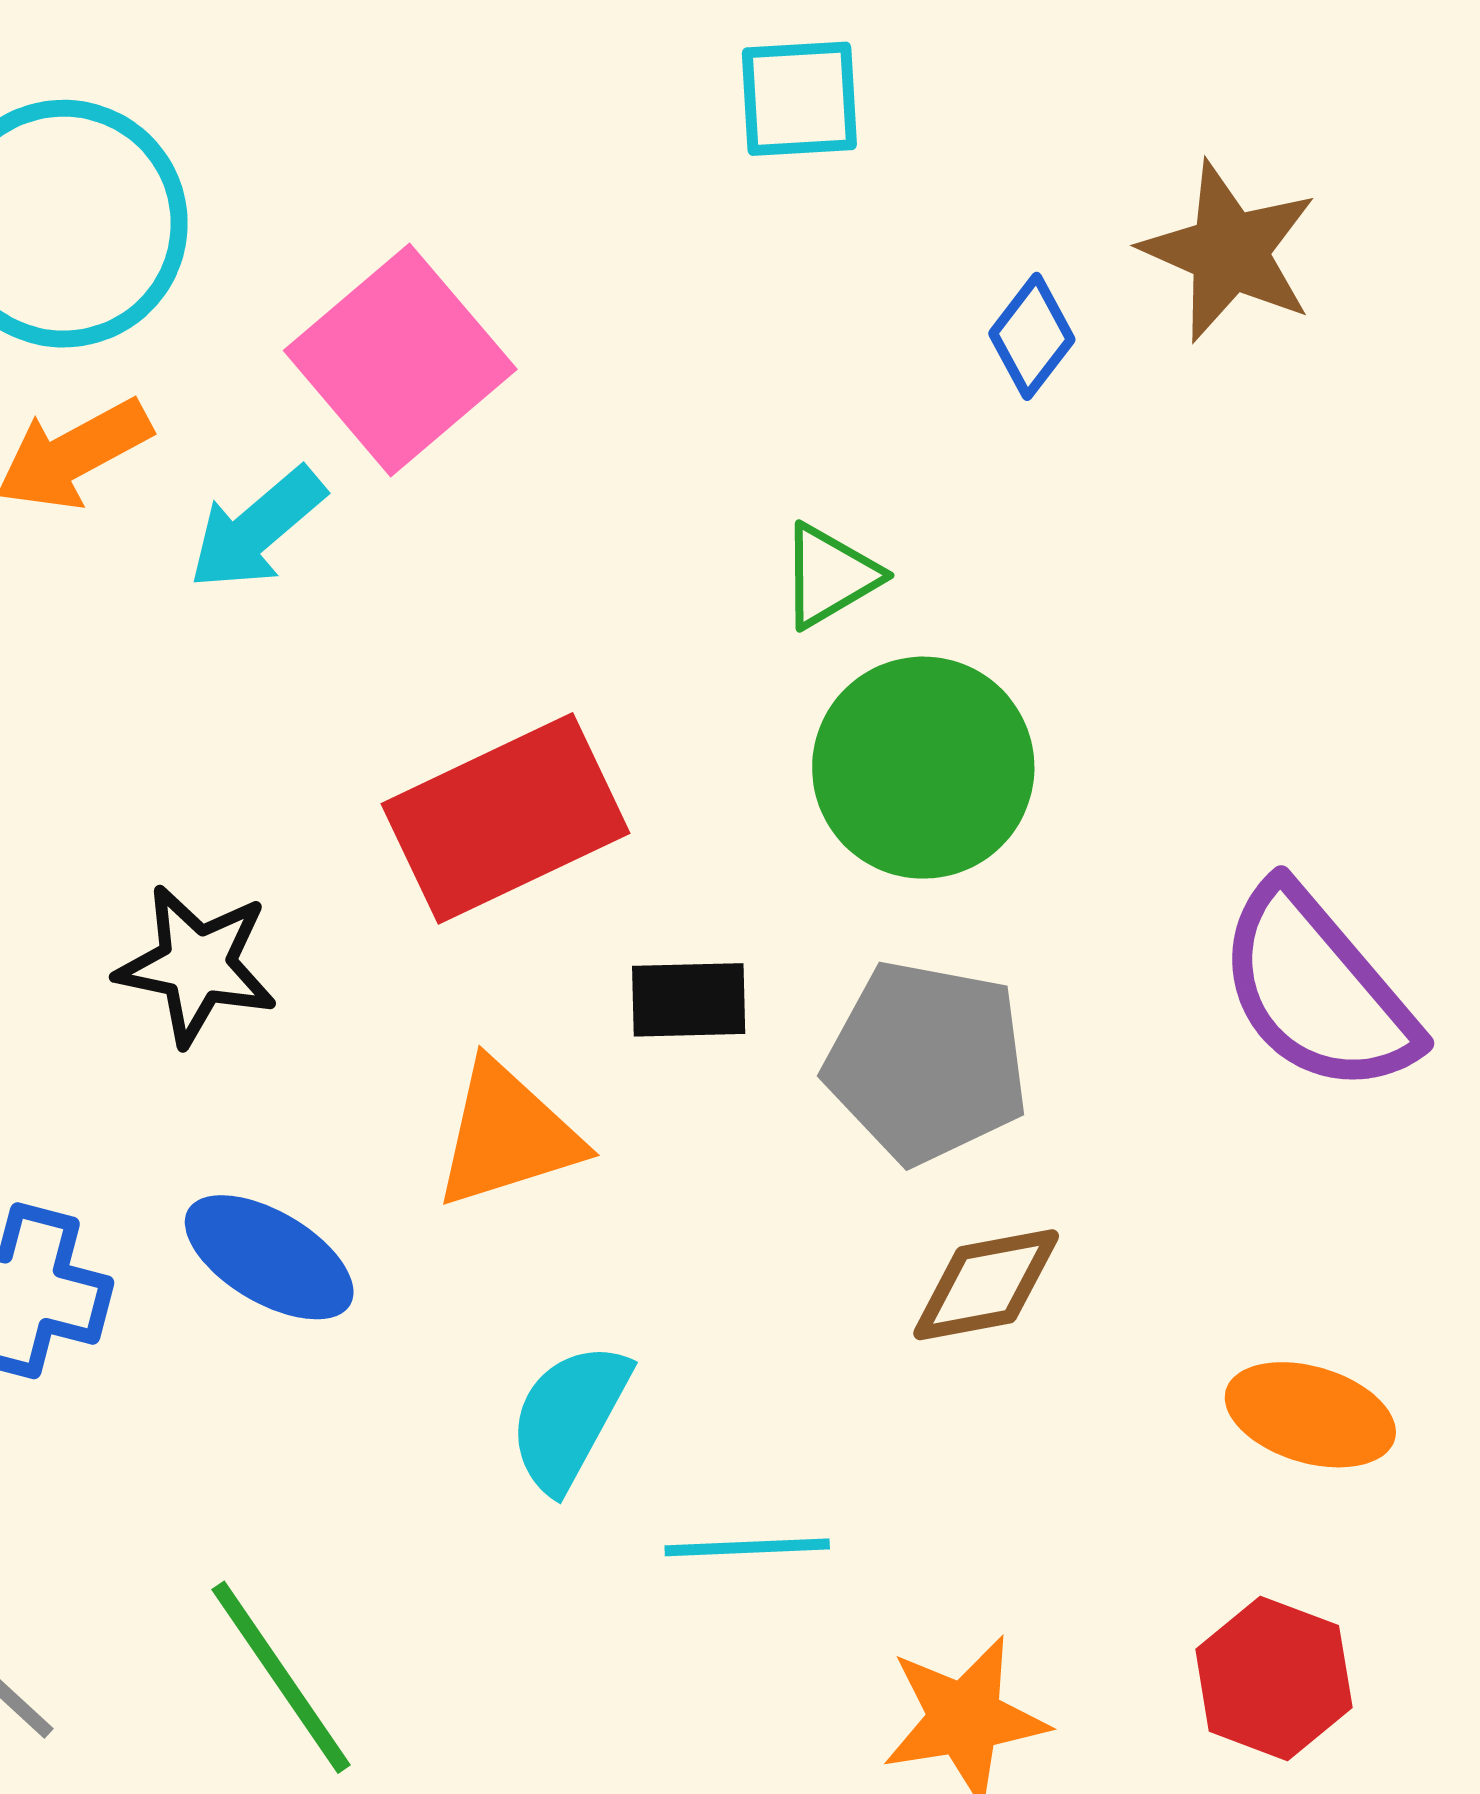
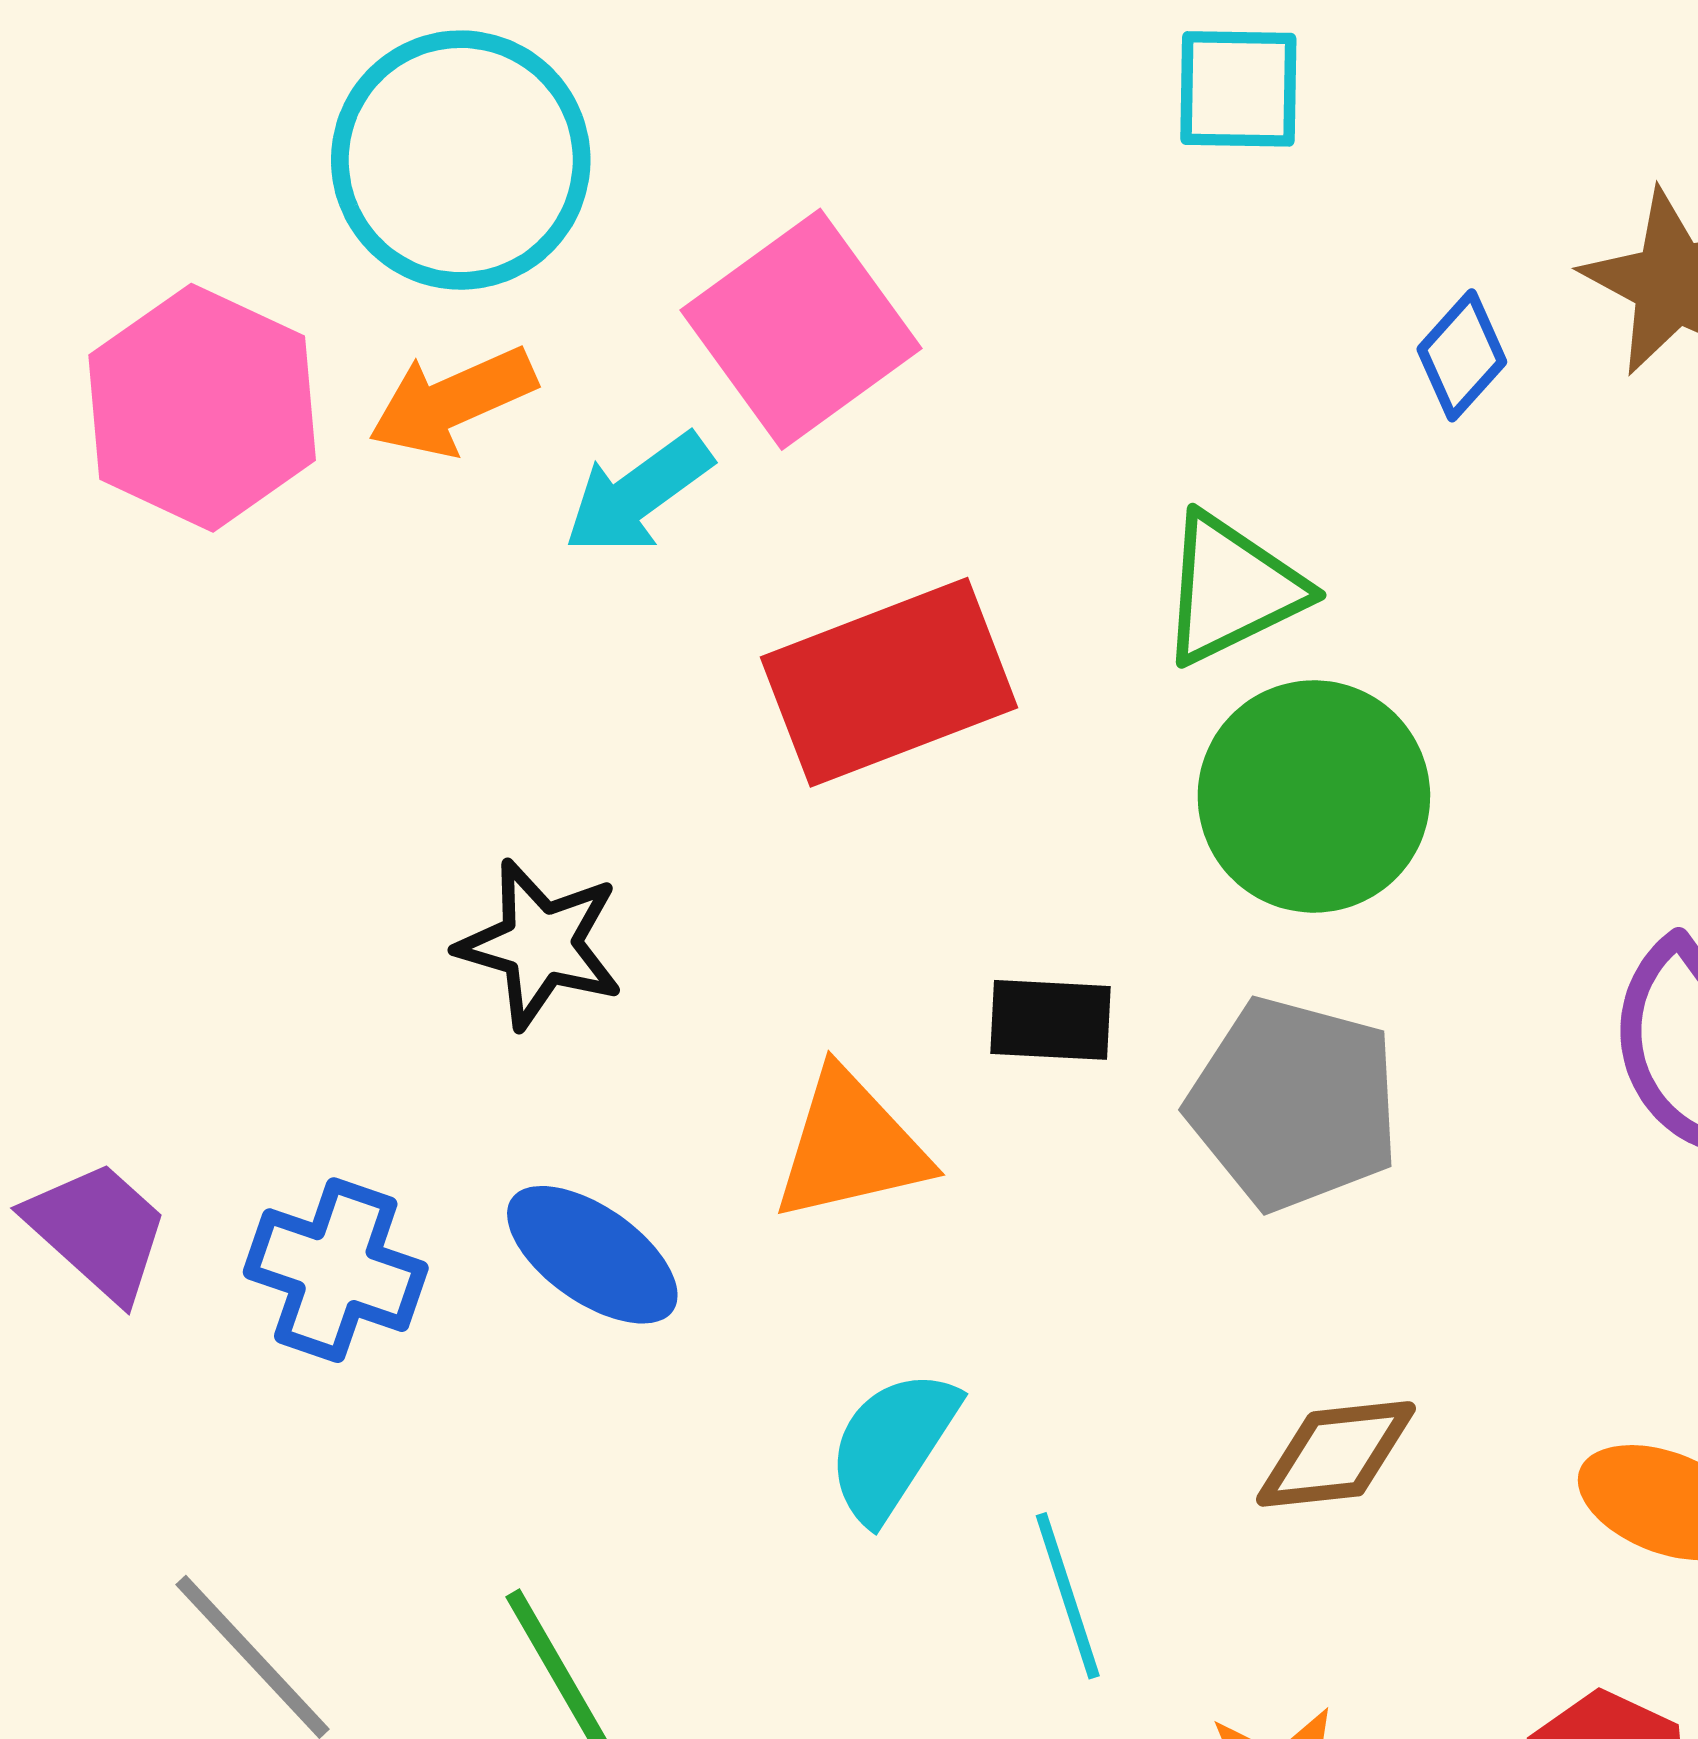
green triangle: (830, 576) -> (1232, 589), size x1.4
red rectangle: (506, 818) -> (889, 682), moved
brown diamond: (986, 1285) -> (1336, 1454), moved
cyan line: (747, 1547) -> (1068, 1596), turned 70

